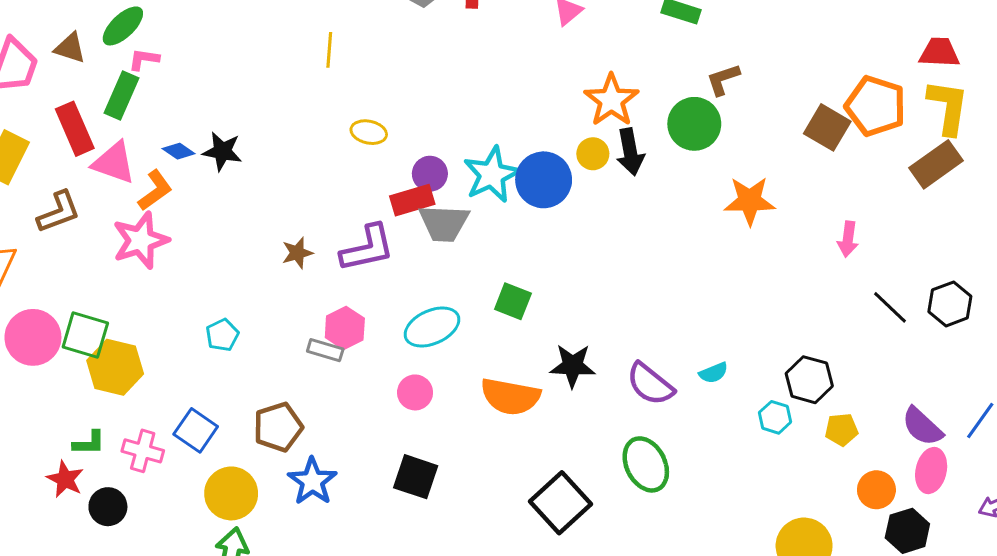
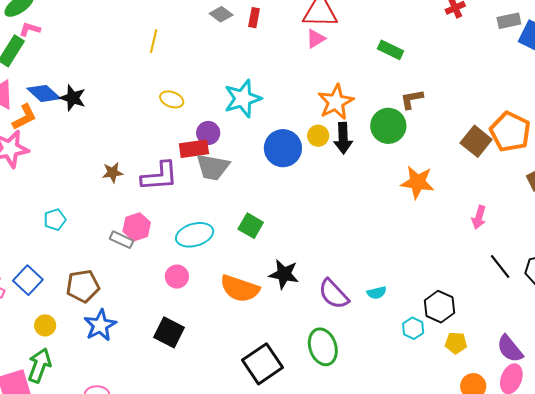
blue diamond: (179, 151) -> (44, 93), size x1.6
cyan star: (492, 175) -> (243, 99), moved
yellow circle: (231, 493) -> (45, 325), size x0.6

